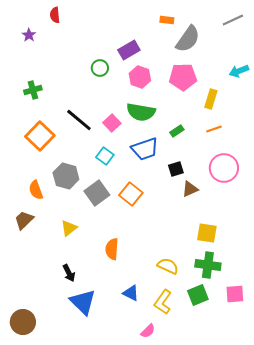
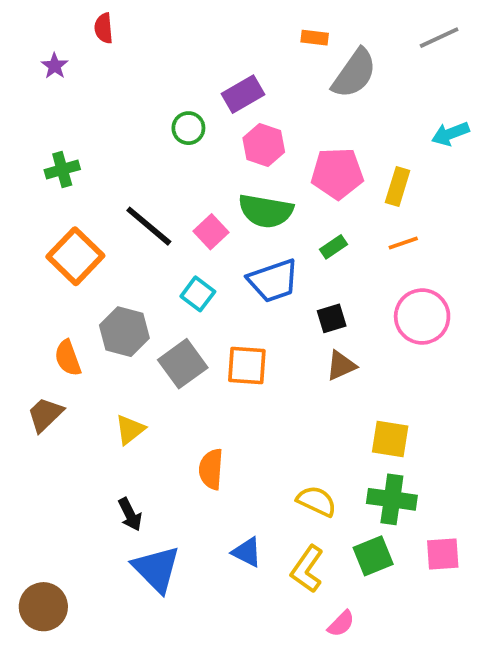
pink pentagon: (183, 77) -> (337, 173), moved
brown triangle: (190, 189) -> (341, 366), moved
orange square: (131, 194) -> (247, 366), turned -35
pink semicircle: (148, 331) -> (341, 624), moved

